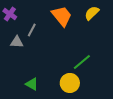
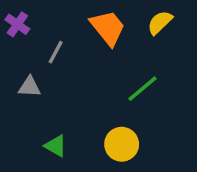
gray triangle: (17, 42) -> (30, 87), moved
green line: (82, 62) -> (142, 89), moved

